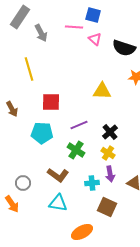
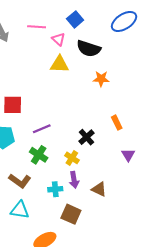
blue square: (93, 15) -> (75, 19), moved, turned 35
yellow triangle: (102, 91) -> (59, 64), moved
black cross: (110, 132) -> (87, 137), moved

